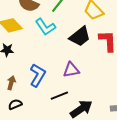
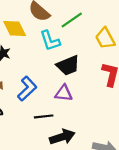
black trapezoid: (80, 36) -> (68, 65), moved

